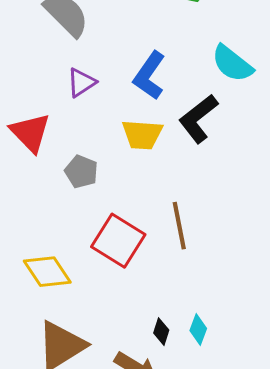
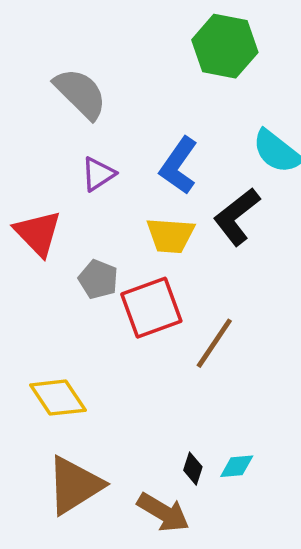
brown line: (179, 226) -> (214, 343), turned 45
red square: (118, 241) -> (151, 308), moved, turned 38
cyan diamond: (198, 330) -> (237, 466), turned 64

